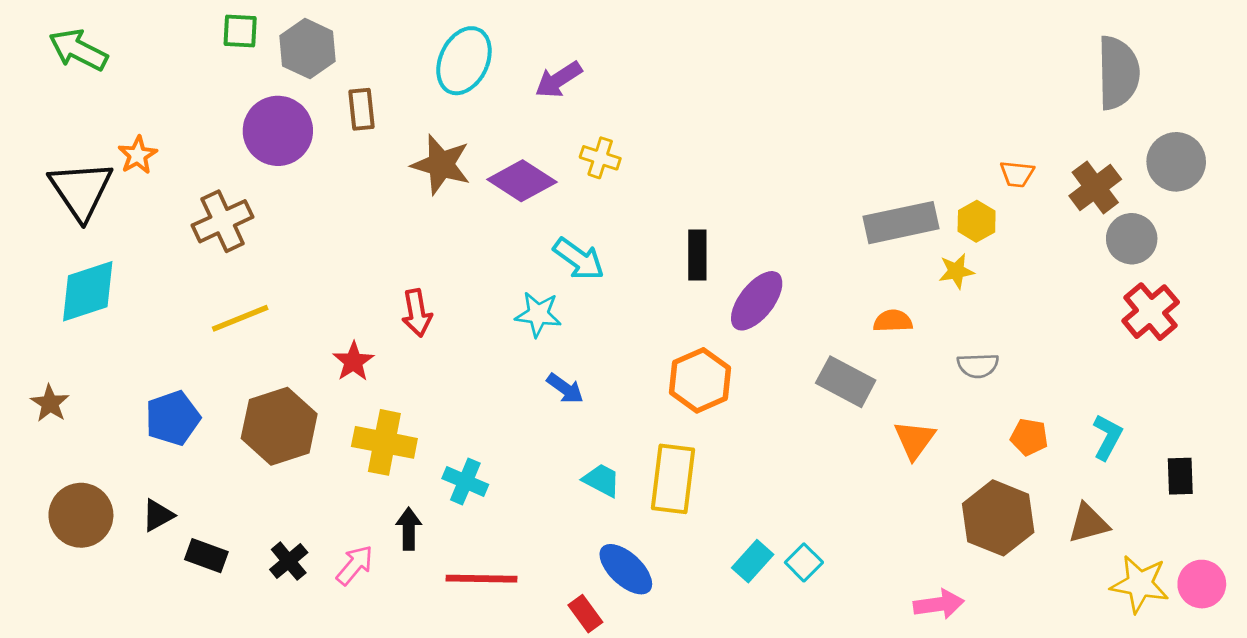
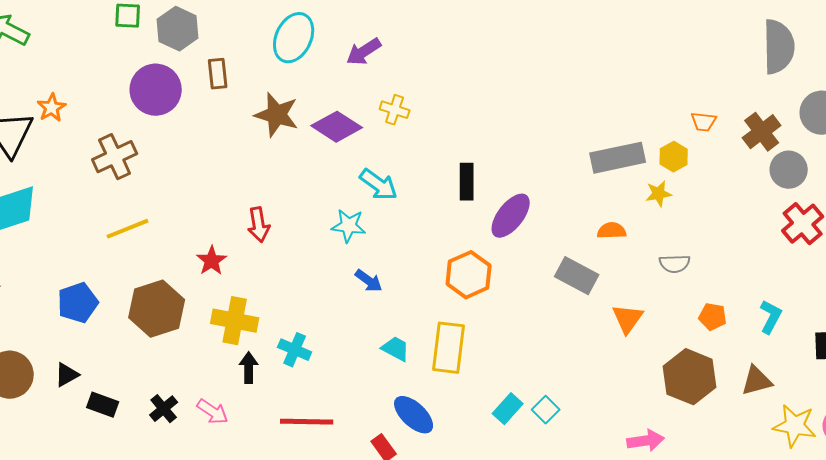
black arrow: (409, 529) -> (249, 368), moved
pink arrow: (355, 565) -> (213, 412), turned 84

